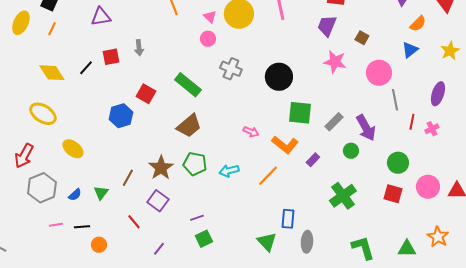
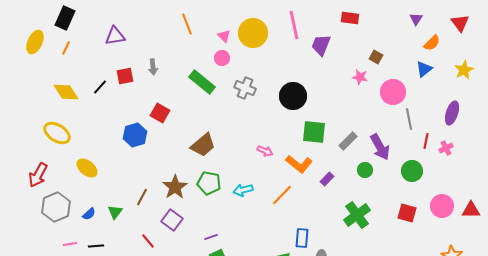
purple trapezoid: (327, 26) -> (321, 45), moved
pink star: (335, 62) -> (360, 77), moved, size x0.7
green rectangle: (188, 85) -> (202, 82), moved
green circle: (398, 163) -> (412, 171), moved

